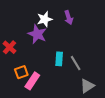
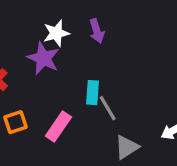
cyan rectangle: (59, 59) -> (93, 93), moved
pink rectangle: (32, 81) -> (58, 126), moved

